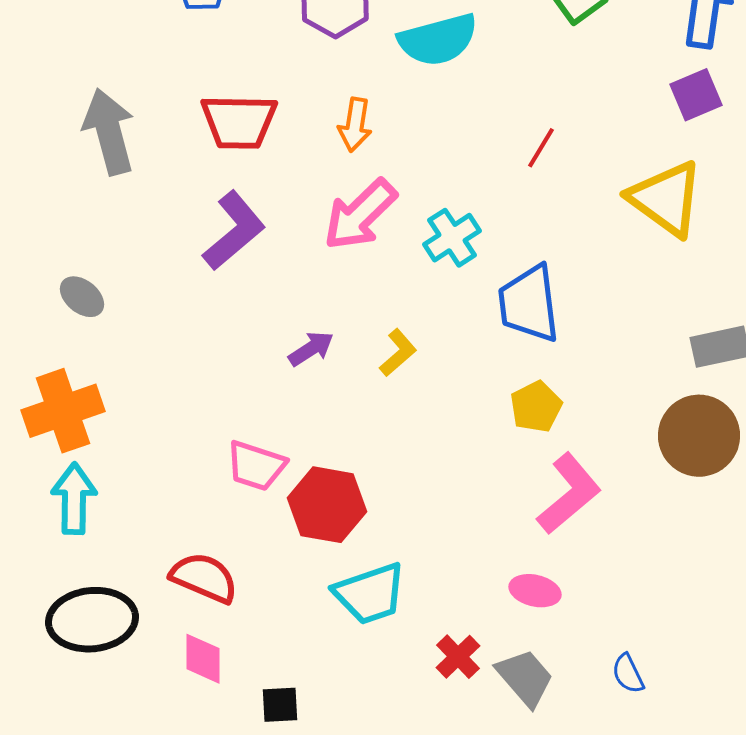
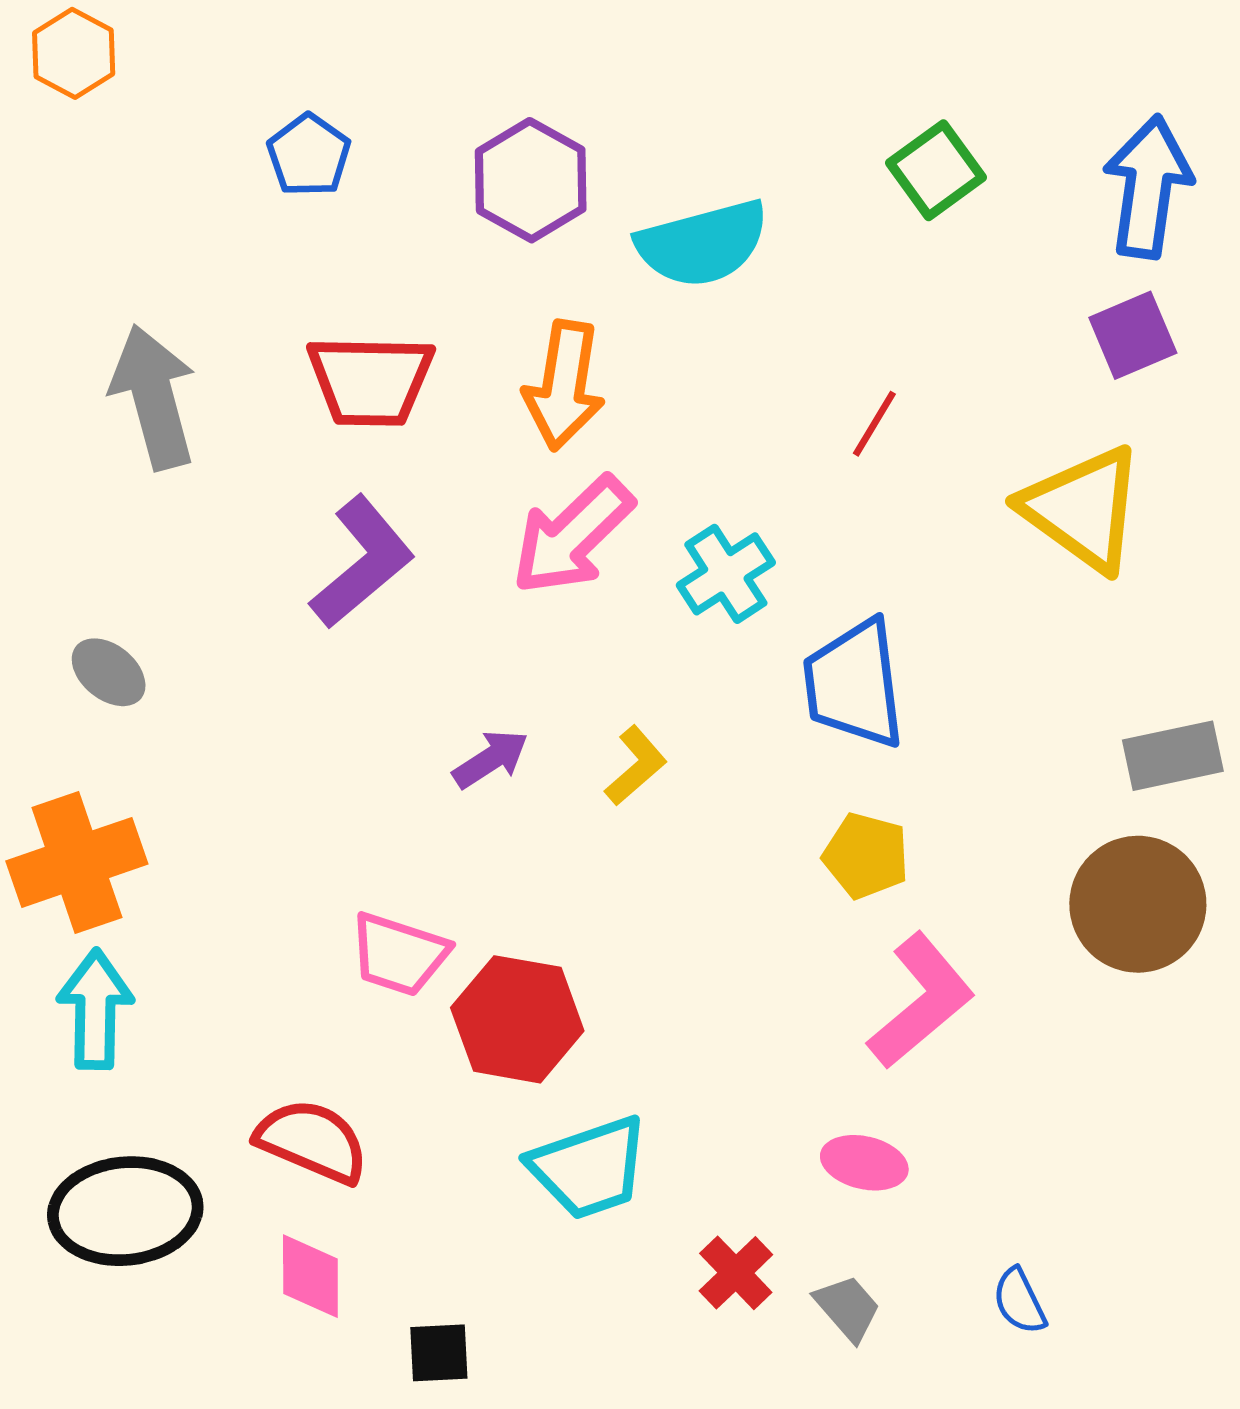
orange arrow: (355, 125) -> (564, 385), size x1.4
yellow pentagon: (536, 407) -> (866, 856), turned -30
gray trapezoid: (525, 678) -> (848, 1308), size x0.7

